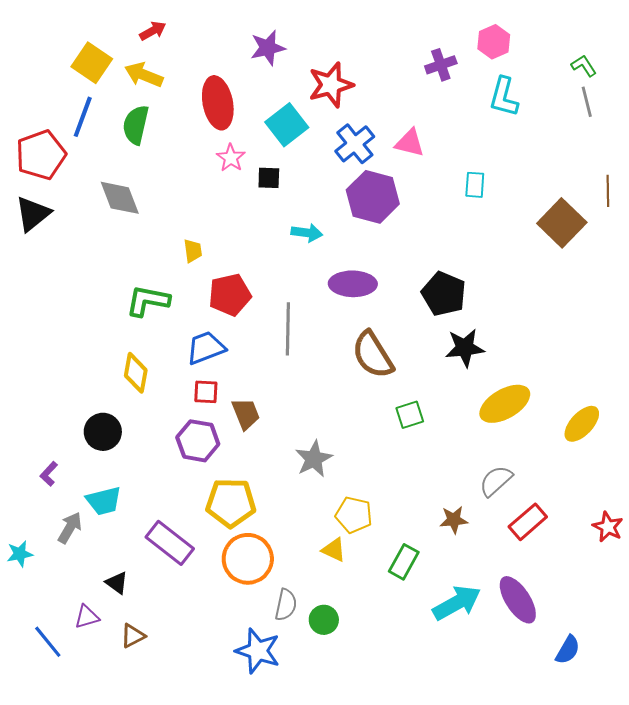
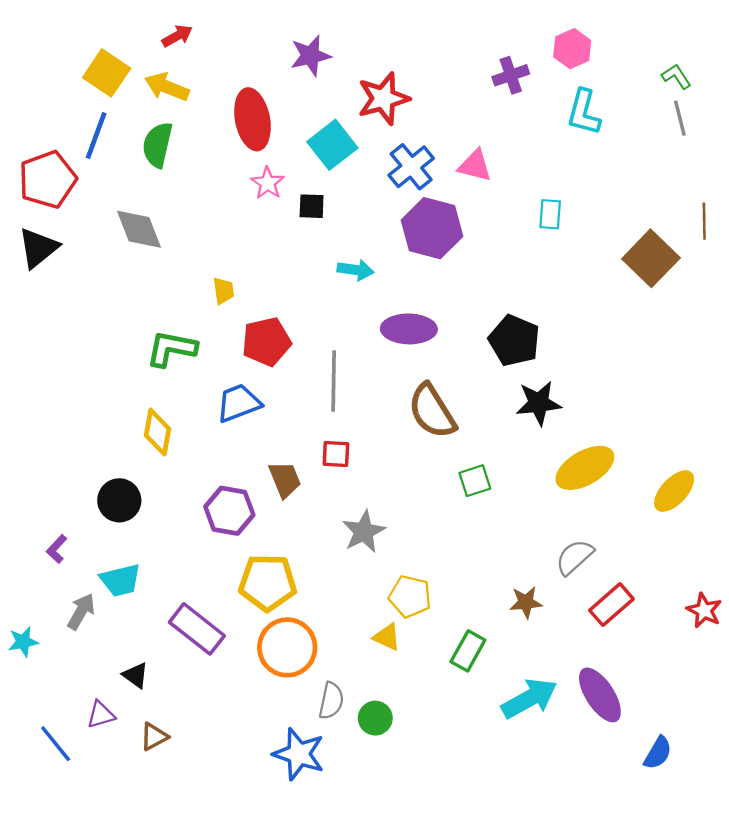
red square: (206, 392) -> (336, 454), moved

